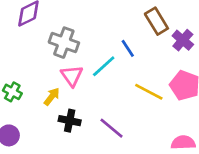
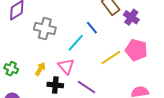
pink triangle: (72, 76) -> (66, 66), moved
yellow line: (149, 92) -> (111, 58), turned -55

